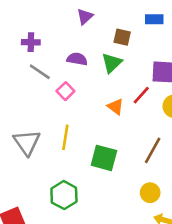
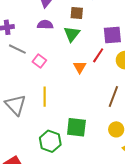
purple semicircle: (77, 59) -> (45, 25), moved
orange triangle: (116, 107) -> (80, 67), turned 32
green square: (104, 158) -> (76, 127), moved

